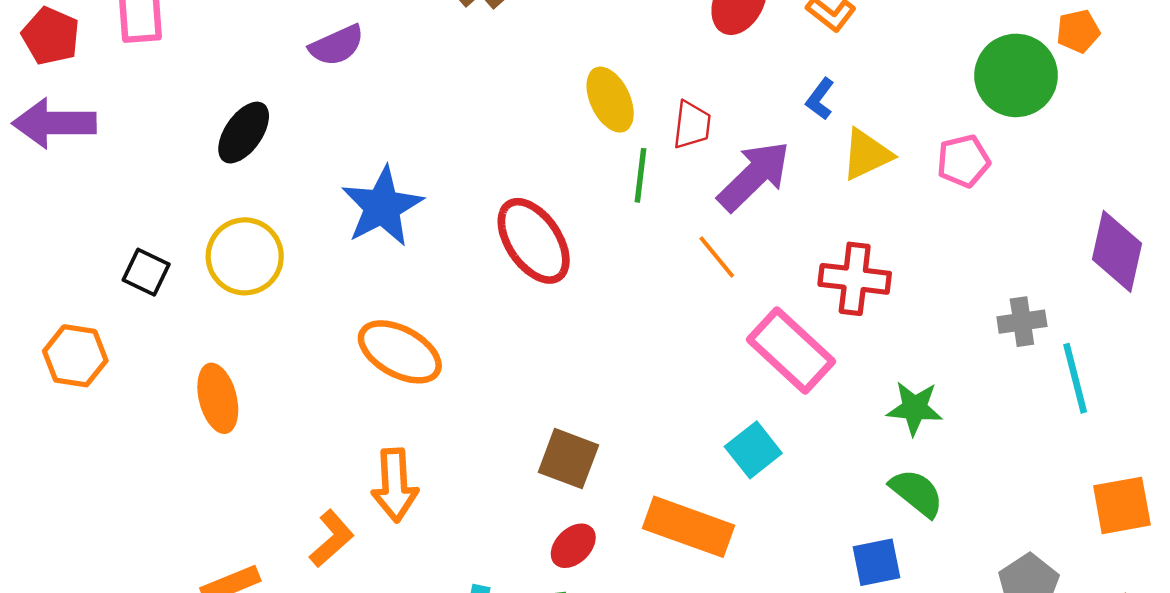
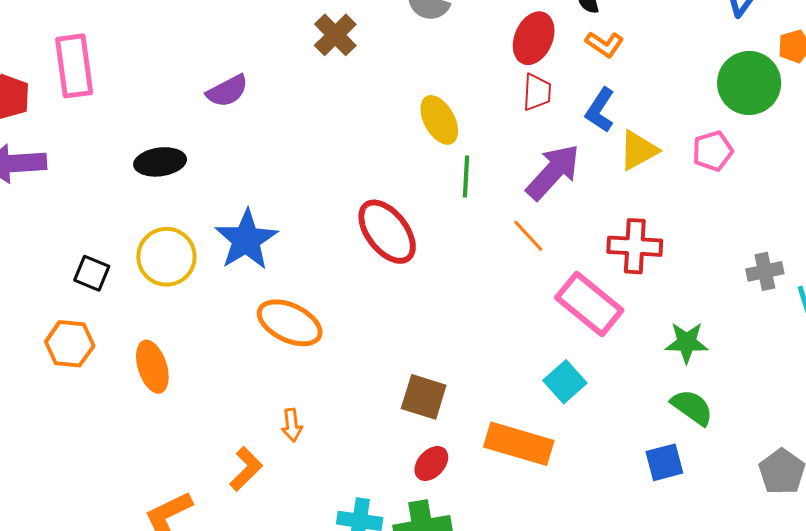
blue L-shape: (820, 99) -> (600, 110), size x1.4
red trapezoid: (692, 125) -> (537, 92), moved
black ellipse: (244, 133) -> (160, 162), turned 51
blue star: (382, 207) -> (246, 240), moved
orange hexagon: (75, 356) -> (70, 344), moved
orange arrow: (395, 485) -> (292, 425), size x0.6

